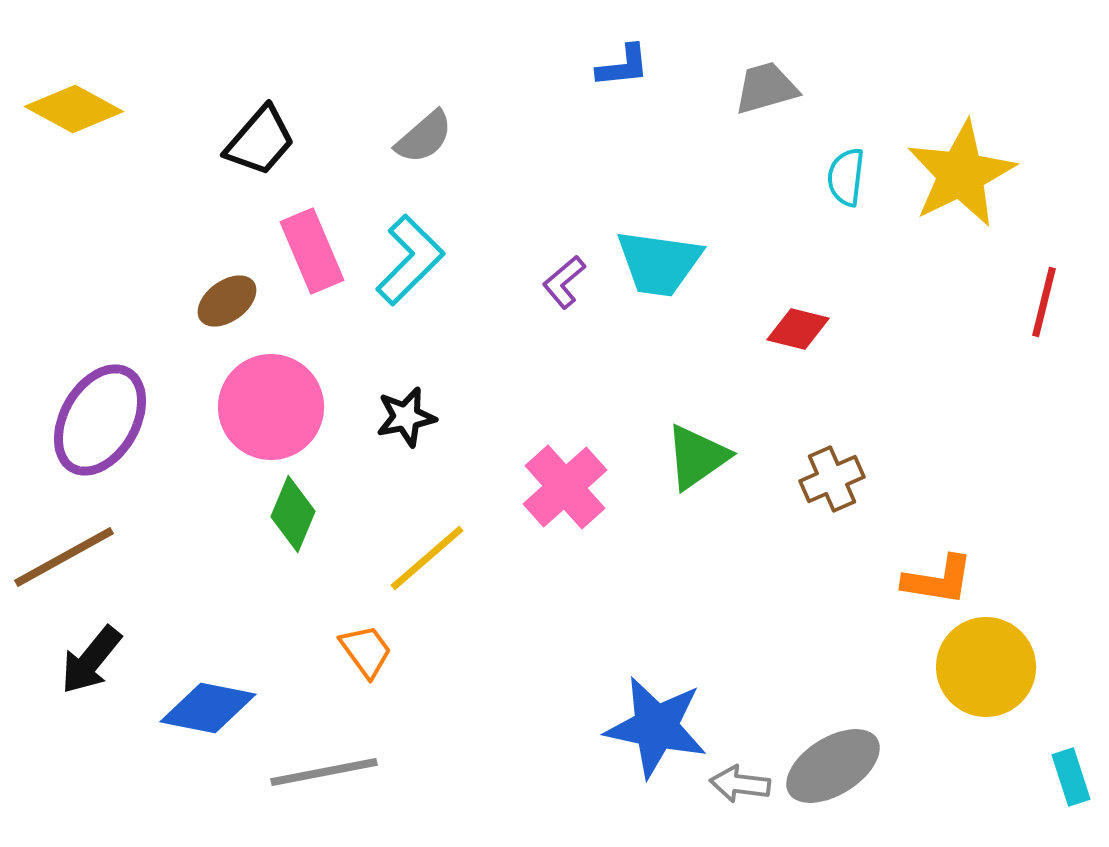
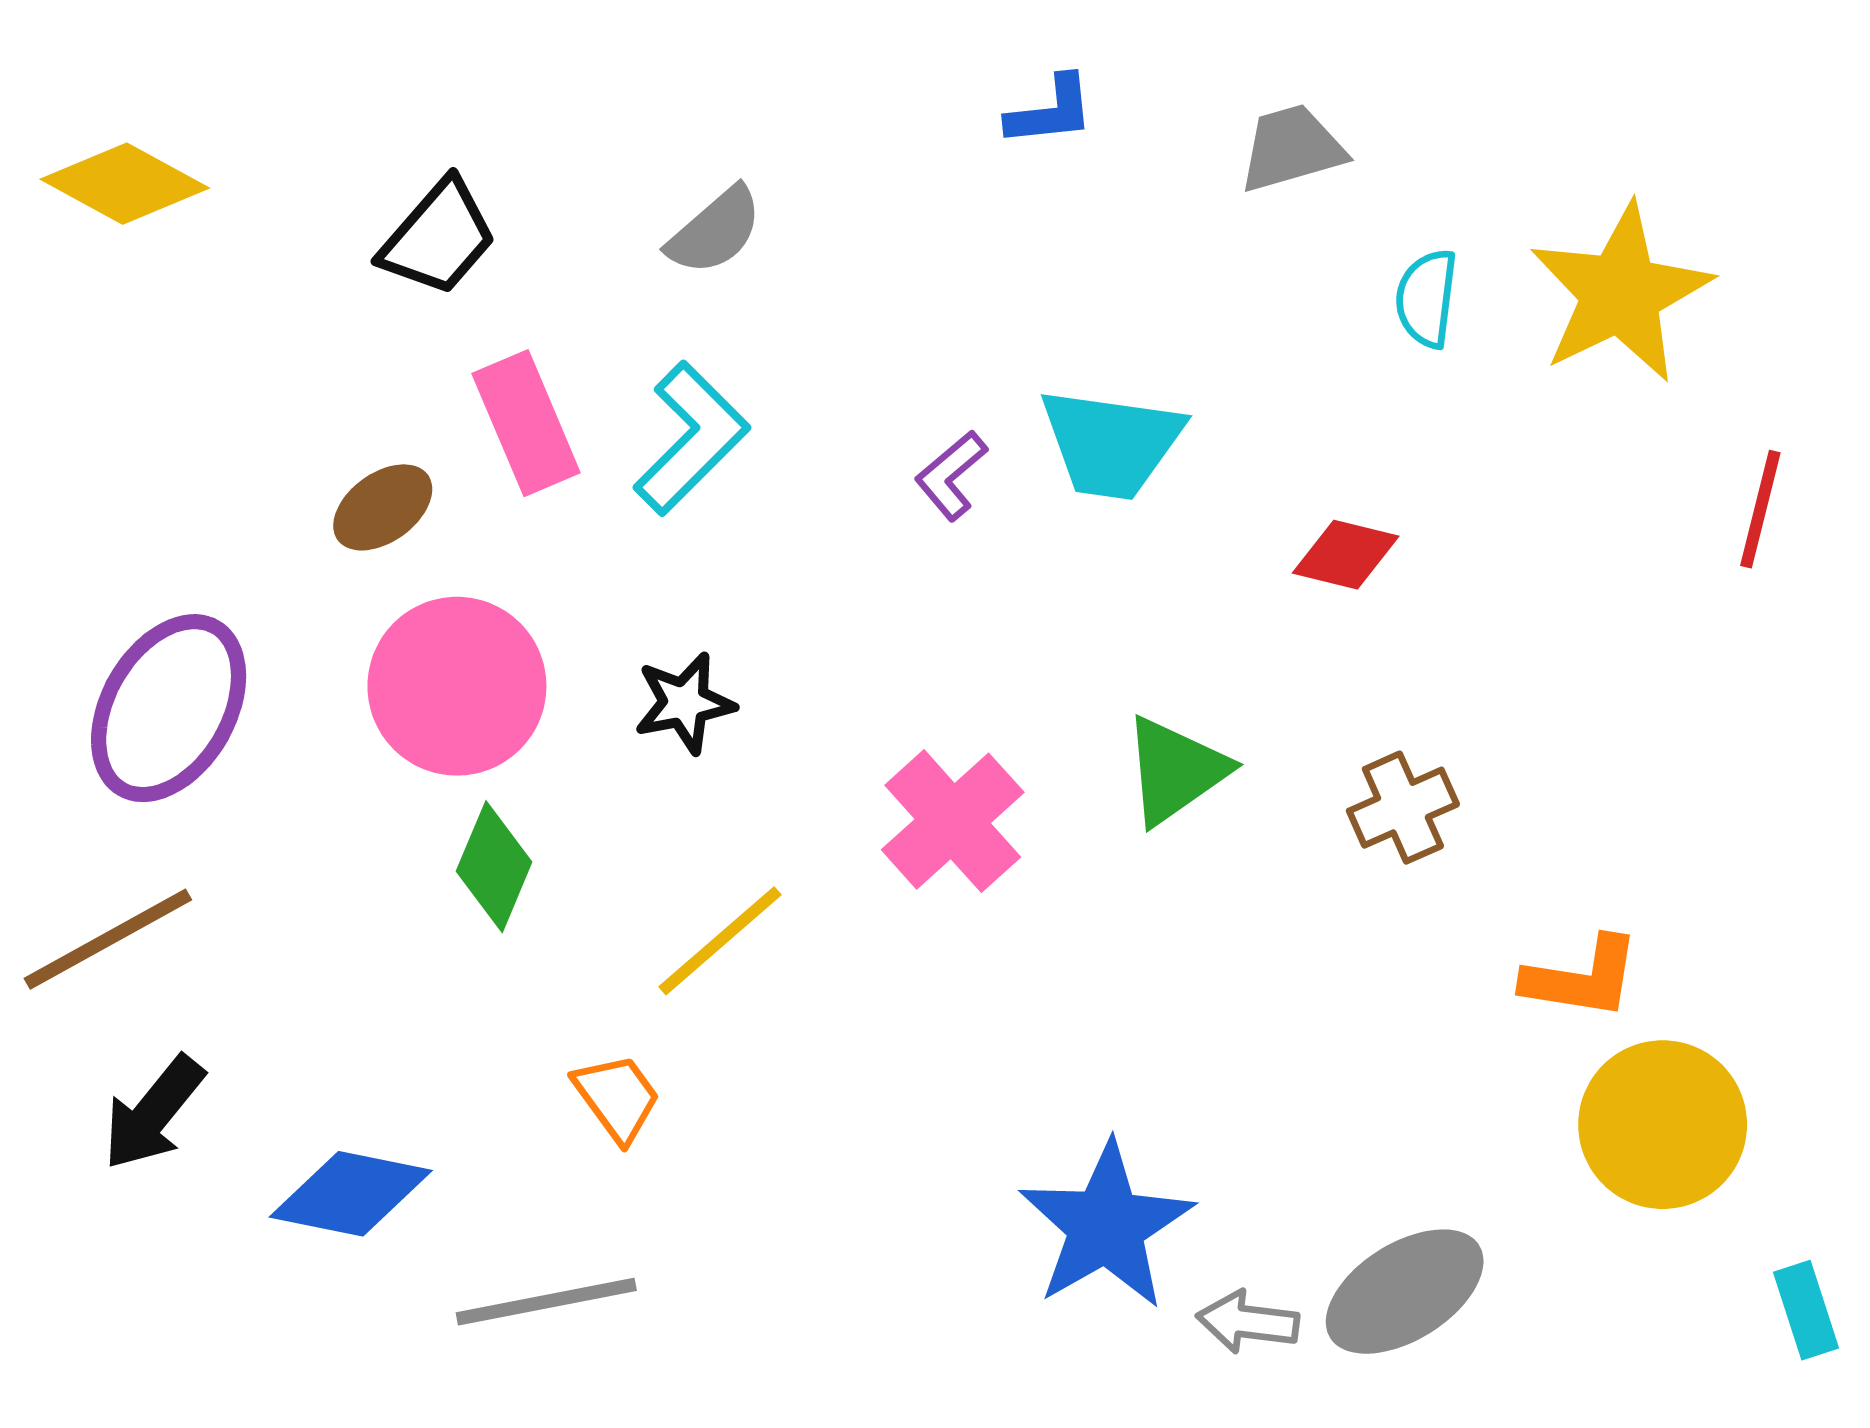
blue star: (656, 727) -> (1106, 1226), turned 30

